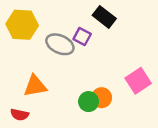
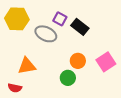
black rectangle: (104, 17) -> (80, 27), moved
purple square: (82, 36) -> (60, 19), moved
orange circle: (102, 98) -> (78, 61), moved

